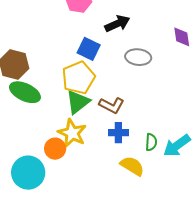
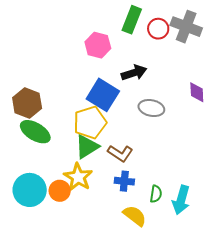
blue square: (89, 49) -> (103, 95), size x1.4
cyan arrow: (177, 146) -> (181, 200), turned -44
cyan circle: (28, 173) -> (30, 190), moved

